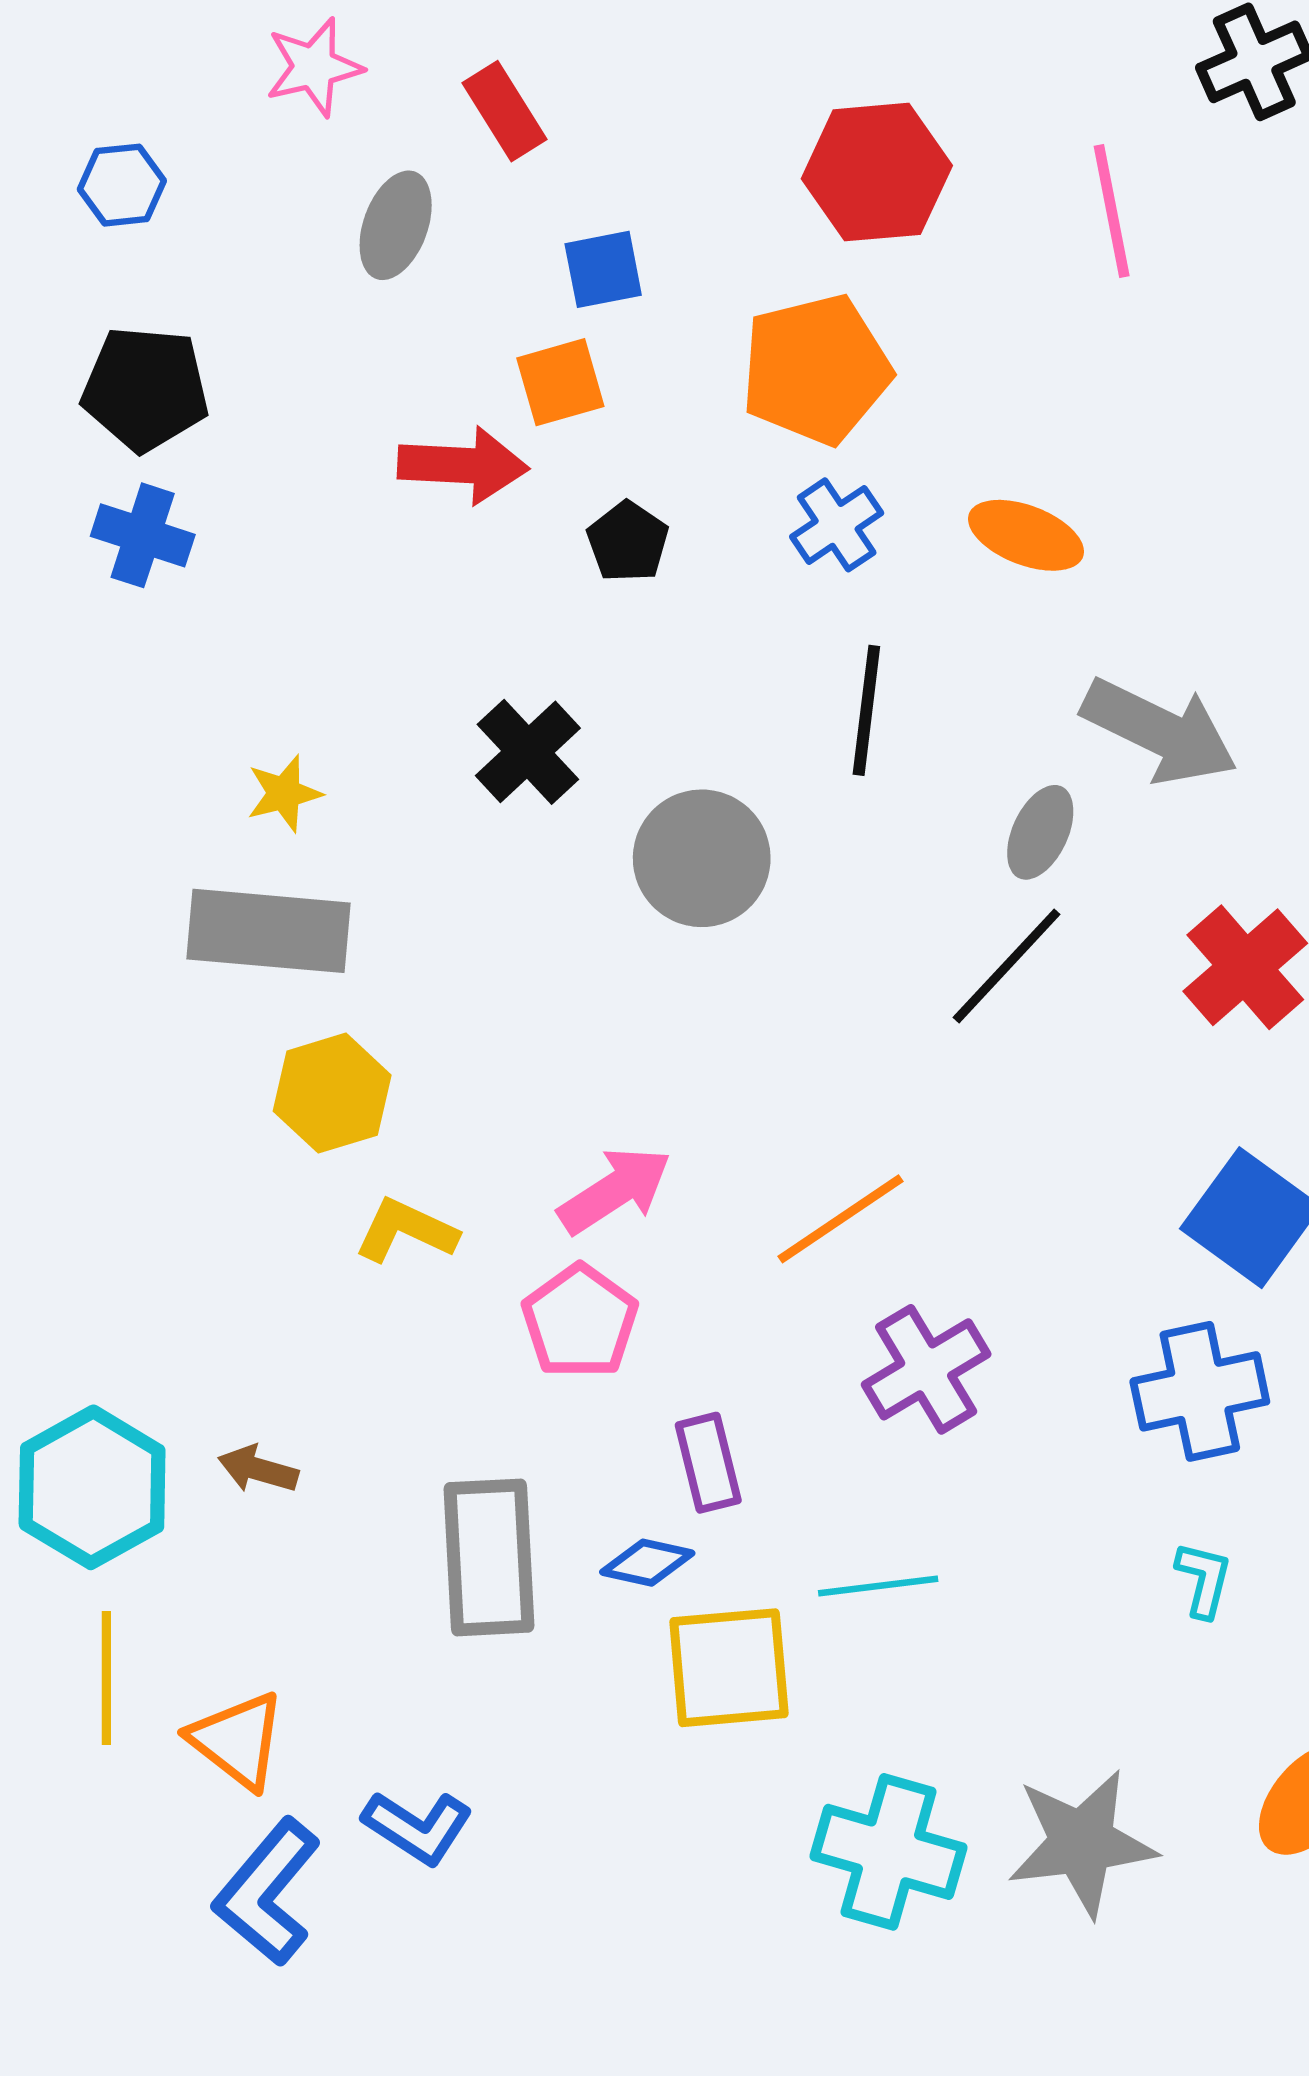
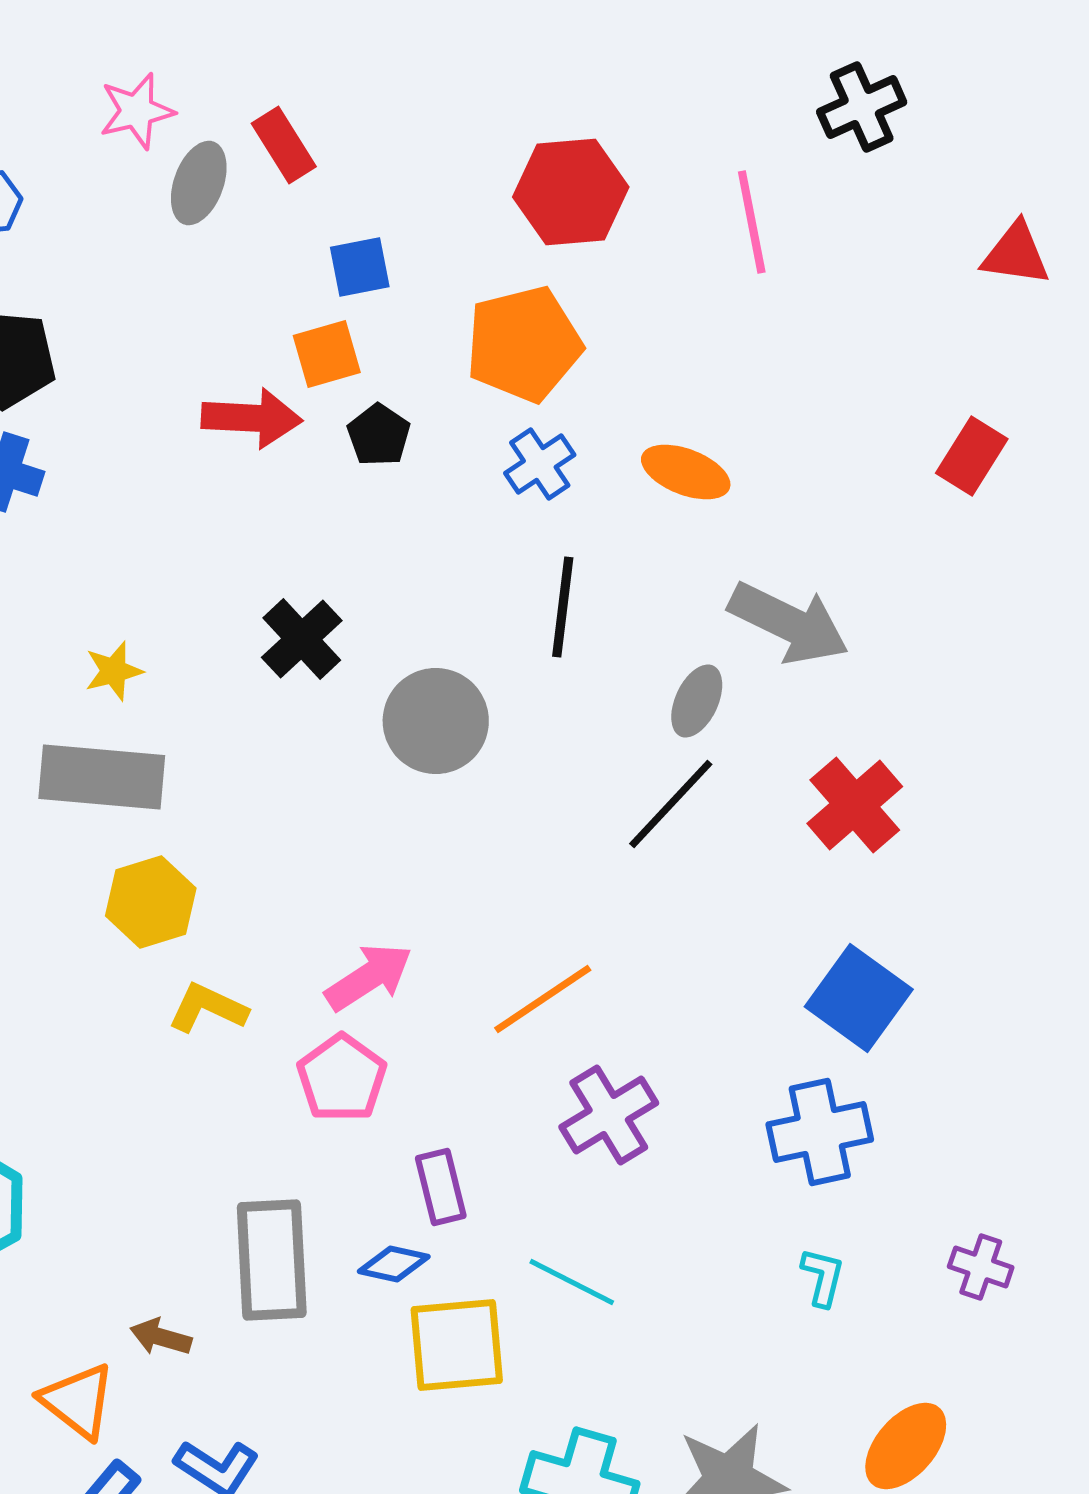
gray ellipse: (396, 225) -> (199, 183), moved
black pentagon: (628, 542) -> (379, 435), moved
brown arrow: (258, 1469) -> (161, 1337), moved
cyan line: (878, 1586) -> (572, 1282), turned 34

